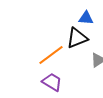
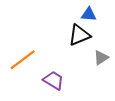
orange line: (51, 55) -> (23, 60), moved

